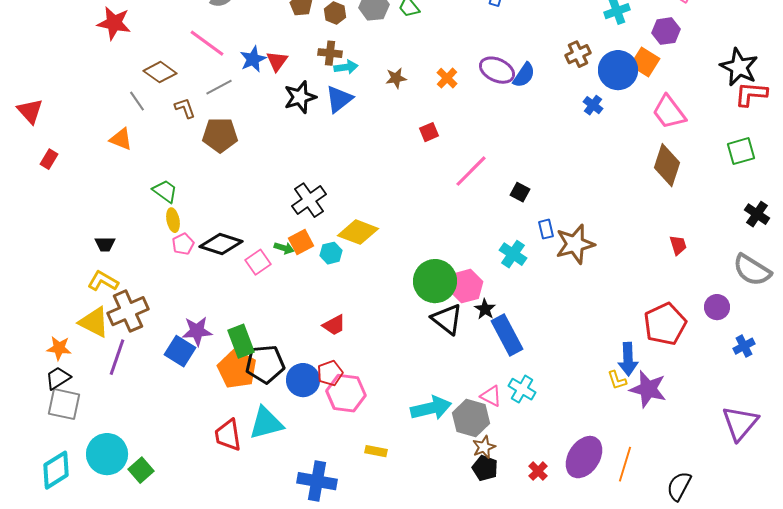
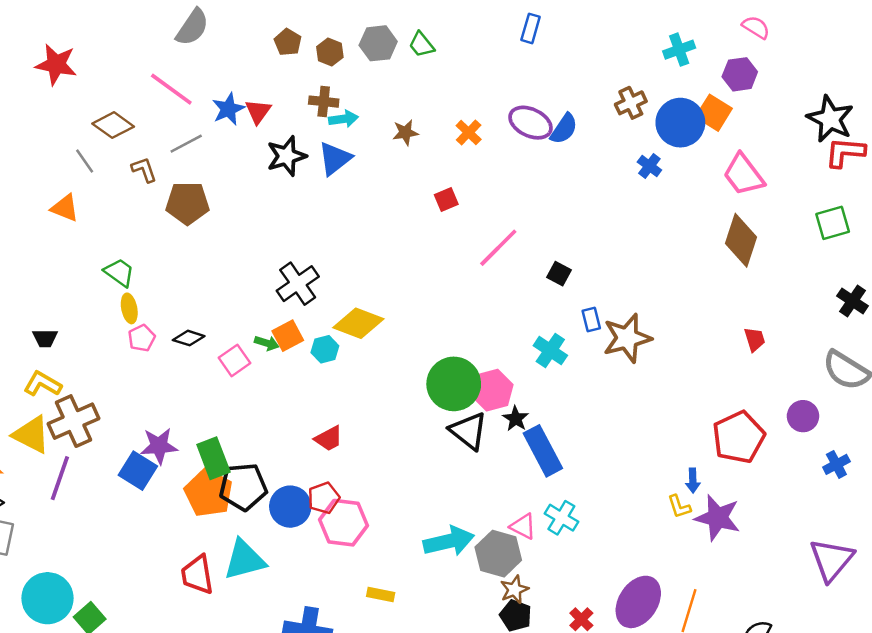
black diamond: (221, 244) -> (189, 338), size x0.6
blue arrow: (628, 359) -> (693, 481), size x0.6

